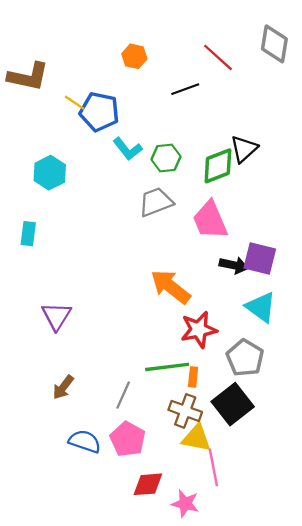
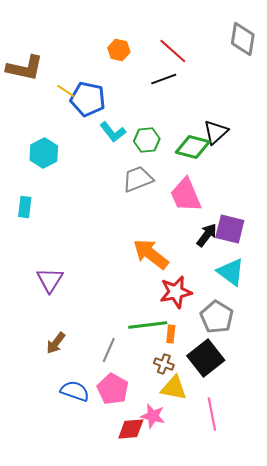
red line: (218, 57) -> (173, 51), moved
green diamond: (218, 166) -> (193, 147), turned 36
black arrow: (234, 265) -> (207, 235), turned -65
brown cross: (185, 411) -> (164, 364), size x0.7
pink line: (213, 467) -> (212, 414), moved
pink star: (185, 504) -> (153, 416), moved

